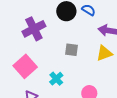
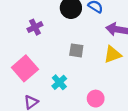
purple cross: (34, 29) -> (35, 27), size x0.6

